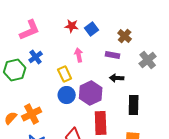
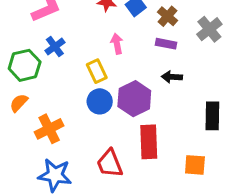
brown cross: (125, 36) -> (168, 16), moved
gray cross: (148, 60) -> (209, 29), moved
black rectangle: (134, 105) -> (212, 116), moved
orange semicircle: (11, 118) -> (19, 103), moved

